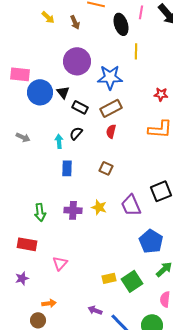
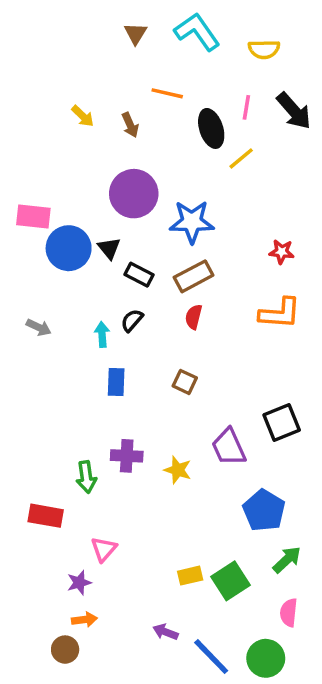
yellow line: (136, 51) -> (241, 158), moved, turned 49
yellow star: (99, 207) -> (178, 470), moved
green arrow: (40, 212) -> (86, 477), moved
purple star: (22, 278) -> (79, 583), moved

